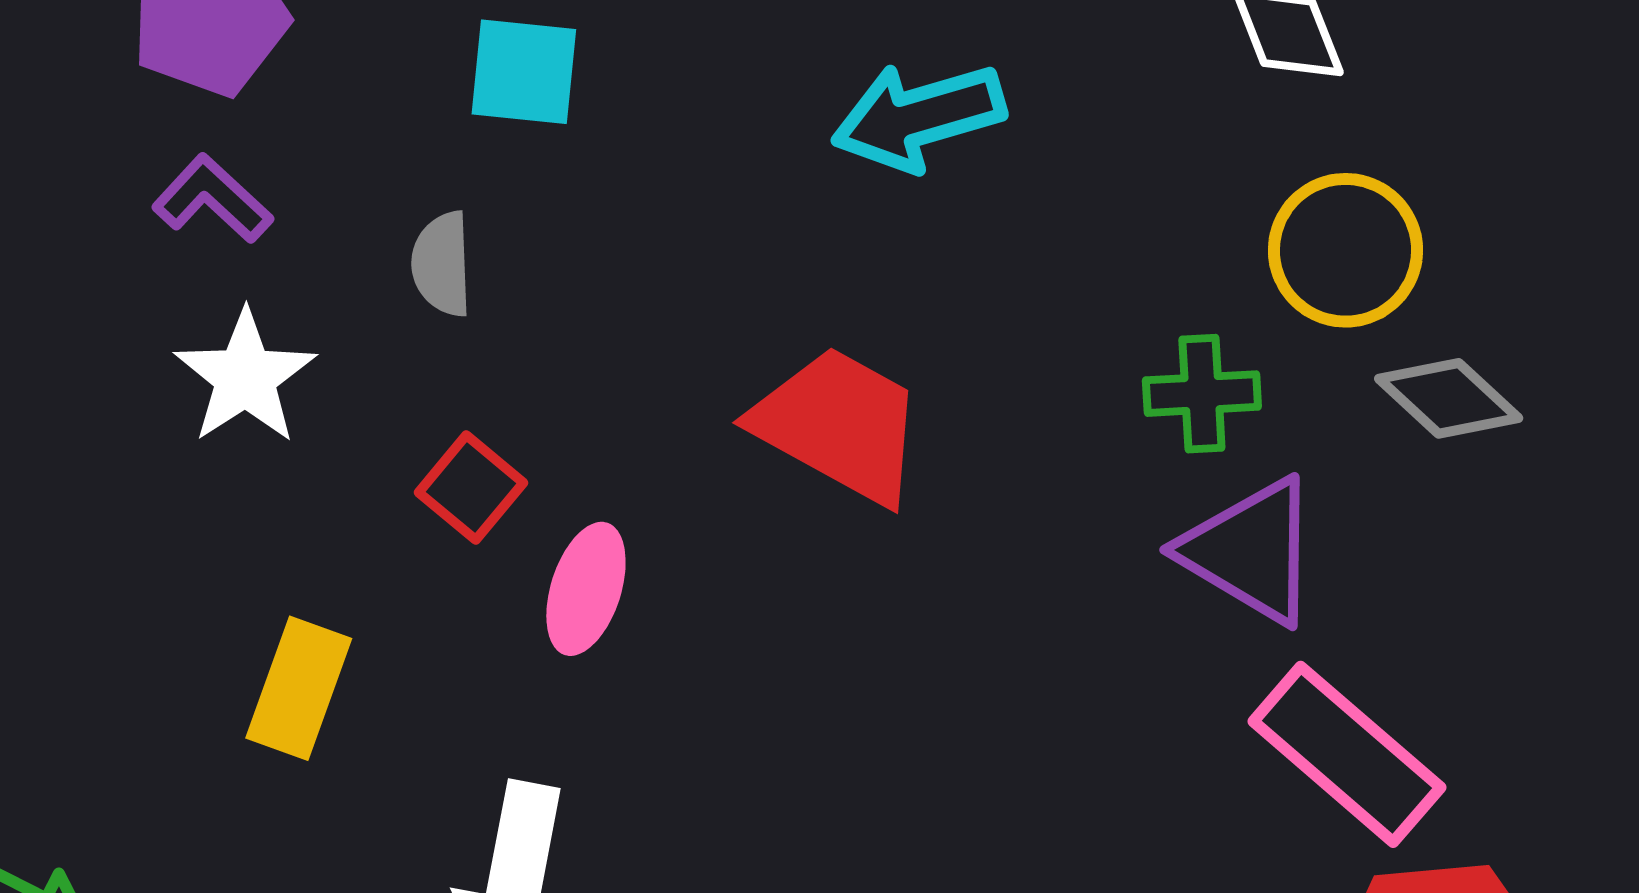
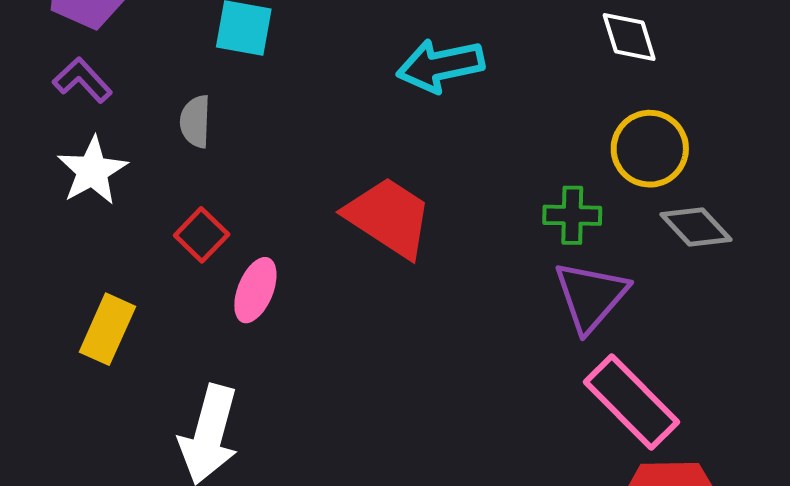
purple triangle: (1251, 551) -> (591, 296), turned 36

